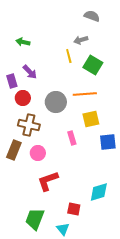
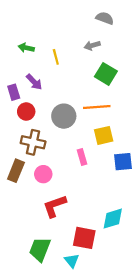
yellow line: (69, 56) -> (56, 57), moved
red square: (74, 209) -> (84, 238), size x1.5

